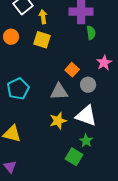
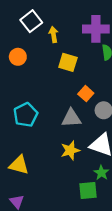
yellow square: (42, 40) -> (68, 62), moved
green square: (74, 157) -> (88, 191), turned -36

